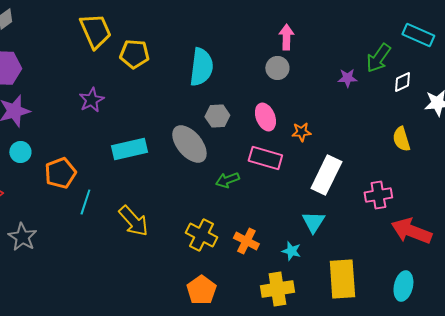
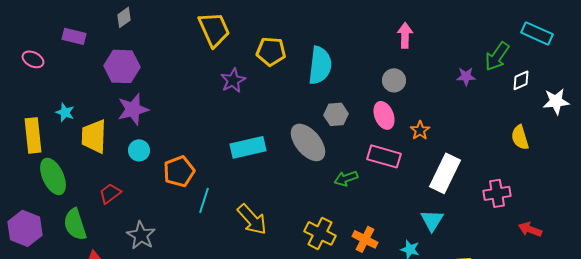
yellow pentagon: (134, 54) -> (271, 51), moved
gray circle: (277, 68) -> (394, 80), moved
purple star: (91, 100) -> (233, 80), moved
orange star: (301, 132) -> (420, 130), turned -30
red arrow: (411, 231) -> (530, 229), size x0.6

